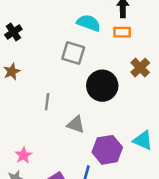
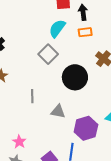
cyan semicircle: (89, 23) -> (57, 28), turned -66
gray square: (73, 53) -> (48, 54), turned 36

